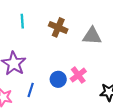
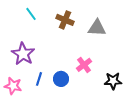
cyan line: (22, 21) -> (31, 14), turned -32
blue circle: (58, 79) -> (61, 79), moved

